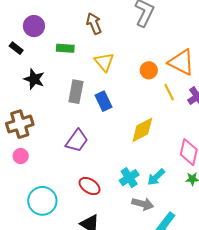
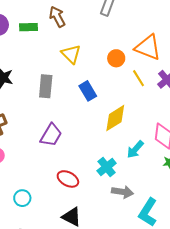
green rectangle: (65, 48) -> (29, 27), moved
blue rectangle: (104, 101) -> (88, 91), moved
cyan arrow: (156, 177) -> (135, 149), moved
cyan circle: (42, 201) -> (22, 198), size x0.6

